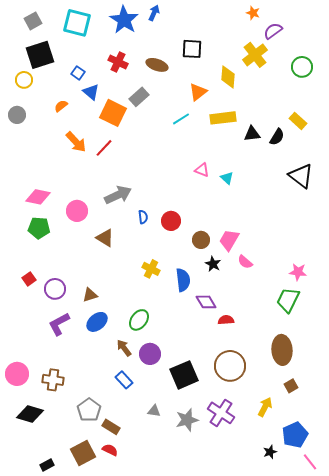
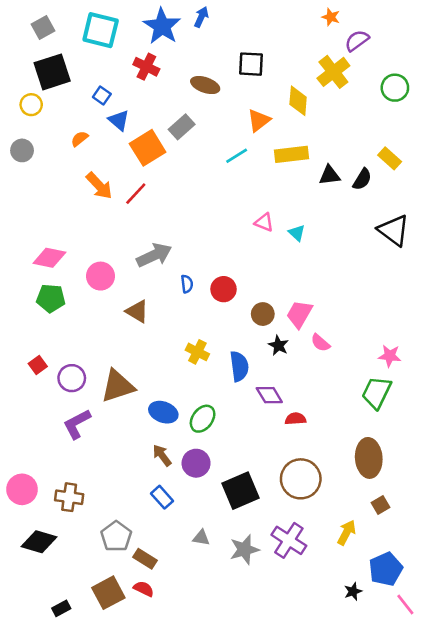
red cross: (118, 62) -> (146, 67), moved
orange square: (113, 113) -> (148, 148), turned 32
brown triangle: (90, 295) -> (118, 386), size x1.8
green ellipse: (139, 320) -> (203, 419), moved
blue ellipse: (97, 322) -> (163, 412), moved, turned 60

